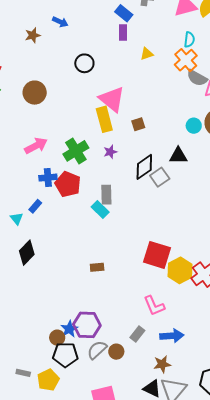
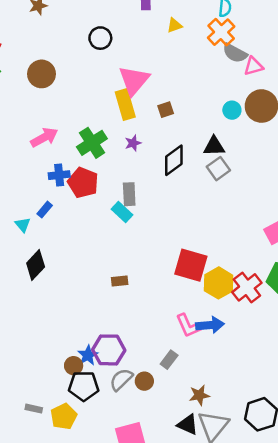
pink triangle: (112, 99) -> (134, 80), turned 32
gray square: (160, 177) -> (218, 169), moved
blue arrow: (172, 336) -> (210, 325), moved

